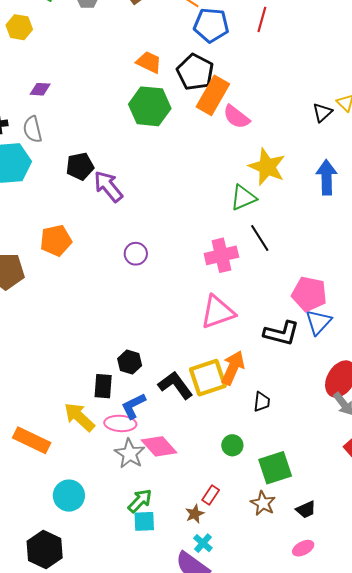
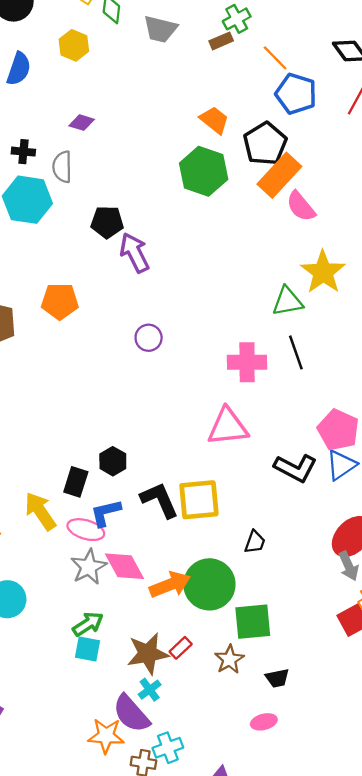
orange arrow: (233, 368) -> (170, 585), moved, turned 32
green circle: (232, 445) -> (209, 584), size x2.0
red rectangle: (211, 495) -> (181, 648), moved
brown star: (195, 514) -> (148, 654), size x1.8

